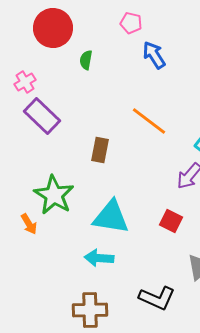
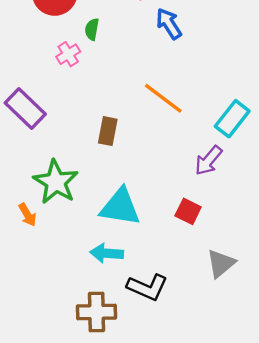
pink cross: (25, 82) -> (68, 54), moved
purple rectangle: (42, 116) -> (25, 108), moved
black L-shape: (157, 298) -> (147, 287), moved

